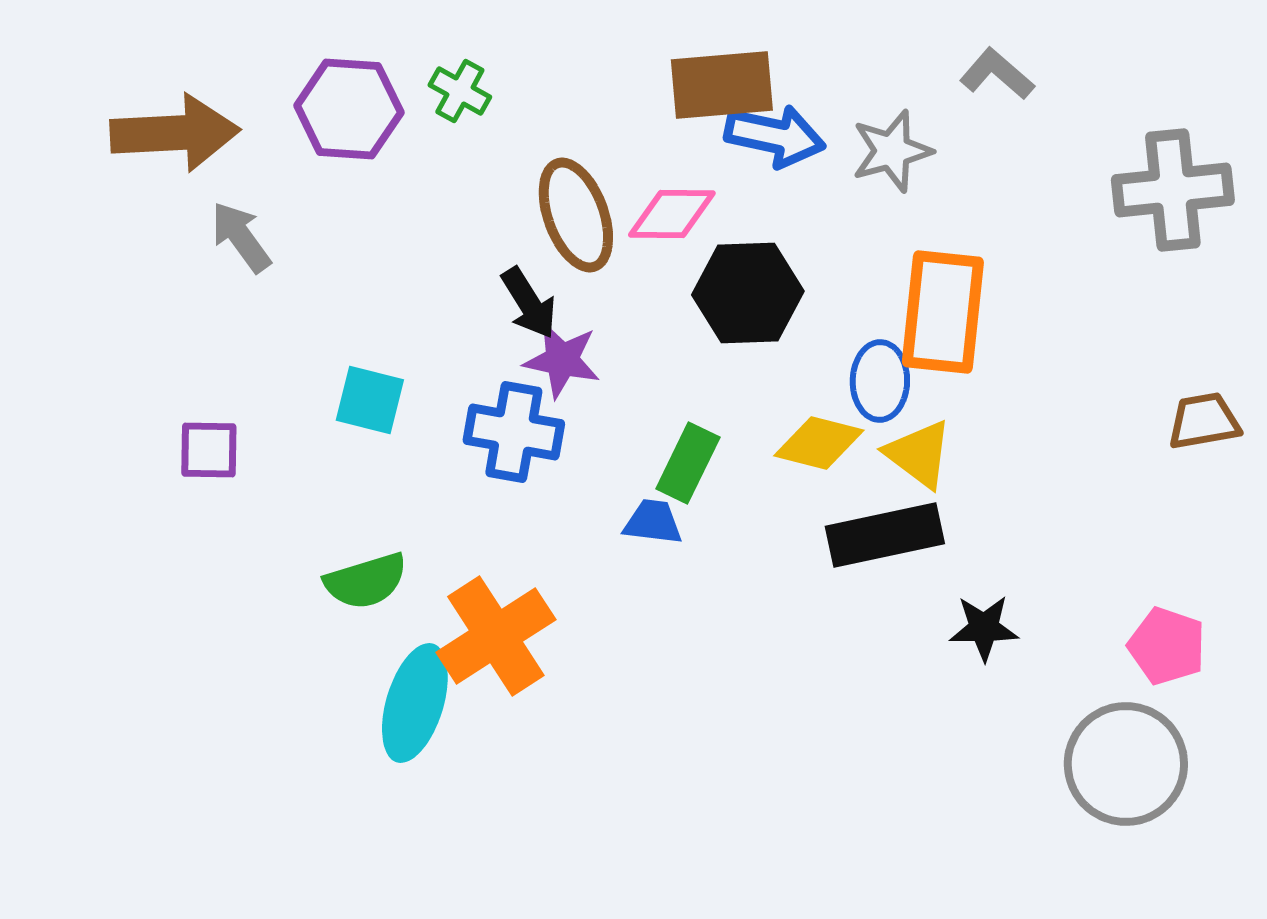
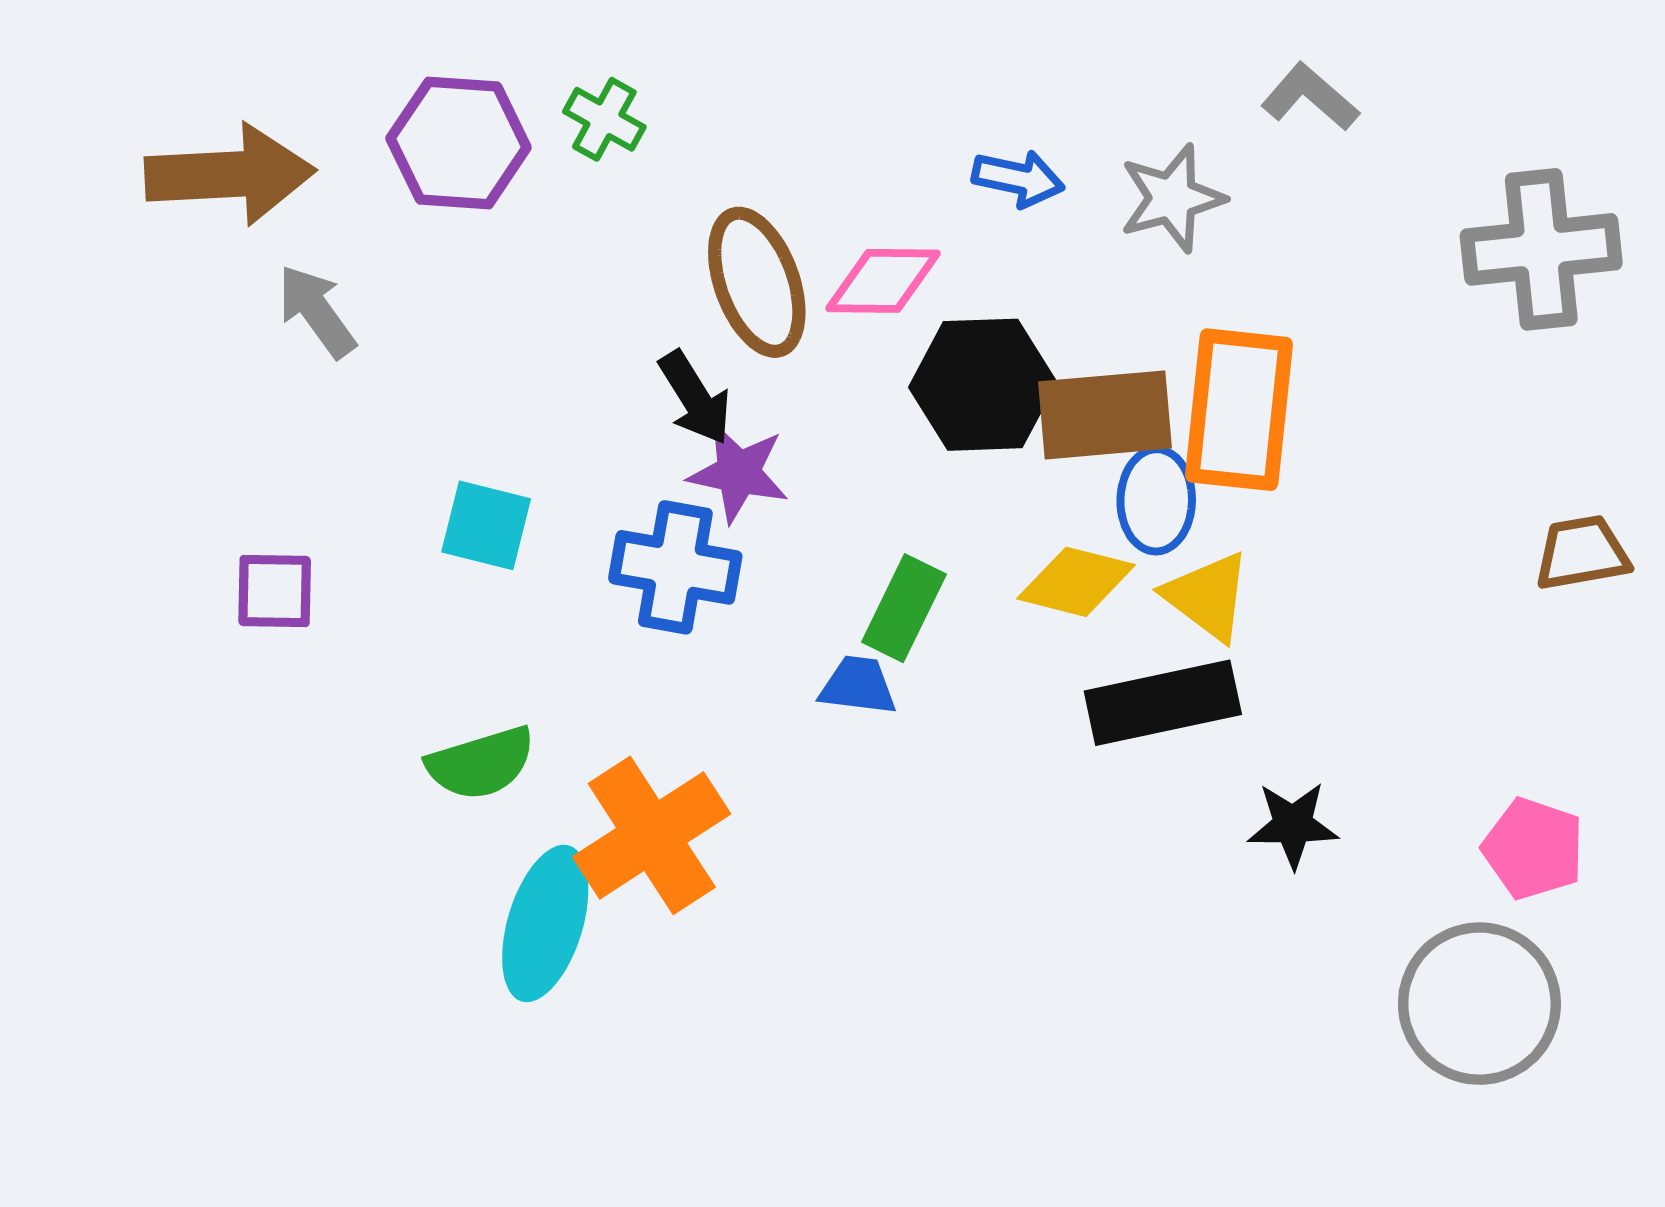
brown rectangle: (722, 85) -> (1105, 415), moved
blue arrow: (775, 136) -> (1018, 178), size x0.7

